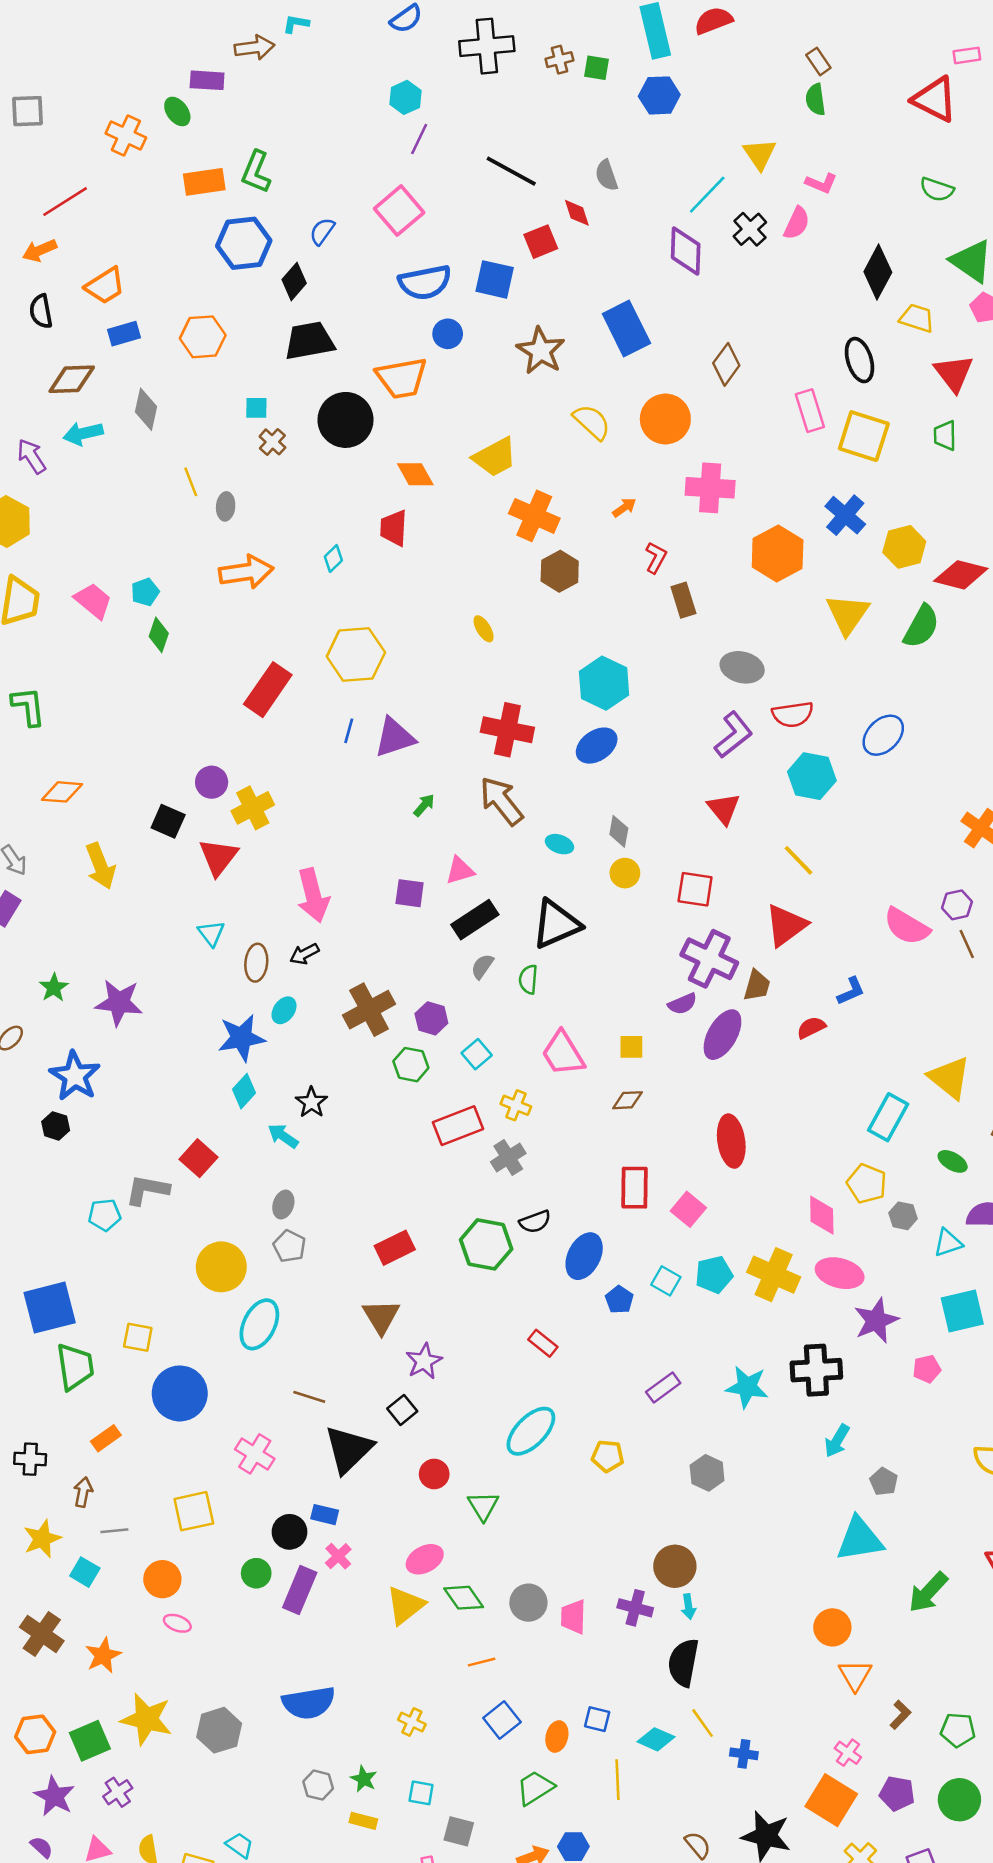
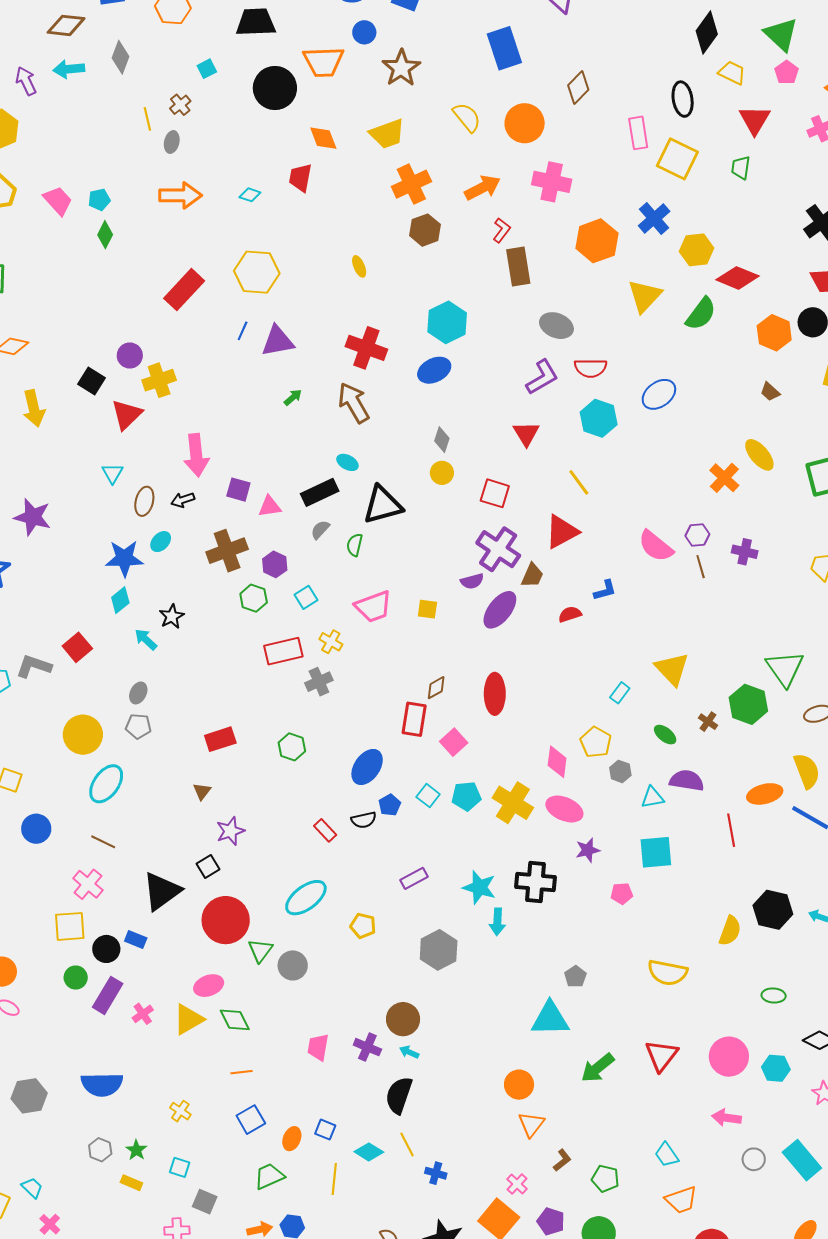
brown star: (541, 351) -> (401, 68), moved
cyan square: (256, 408) -> (207, 69), turned -36
brown cross: (272, 442) -> (180, 105), moved
orange arrow: (624, 508) -> (482, 188), size x1.8
orange cross: (534, 516) -> (411, 184), turned 33
cyan diamond: (333, 559) -> (250, 195), turned 55
brown rectangle: (683, 600) -> (518, 267), size x1.4
cyan ellipse: (559, 844) -> (347, 462), moved
pink triangle: (460, 870) -> (270, 506), moved
purple square: (410, 893) -> (238, 490), moved
pink trapezoid: (563, 1053) -> (373, 607), turned -87
brown diamond: (628, 1100) -> (436, 688), moved, turned -35
cyan rectangle: (888, 1117) -> (620, 693), size x0.6
black semicircle: (535, 1222) -> (364, 820), moved
green hexagon: (486, 1244) -> (292, 747), size x0.7
gray pentagon: (289, 1246) -> (138, 726), turned -30
brown triangle: (381, 1317) -> (202, 791), size x0.6
purple star: (876, 1321) -> (588, 850), size x0.7
blue circle: (180, 1393) -> (36, 829), size x0.7
brown line: (309, 1397) -> (103, 842), moved
cyan arrow: (837, 1441) -> (497, 922), moved, turned -36
gray hexagon: (707, 1473) -> (439, 950), size x1.4
red circle: (434, 1474) -> (226, 920), size x2.0
yellow square: (194, 1511) -> (70, 926), moved
pink cross: (338, 1556) -> (143, 1014), moved
gray circle: (528, 1603) -> (293, 965), moved
cyan arrow: (688, 1607) -> (409, 1052), turned 114

